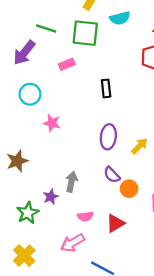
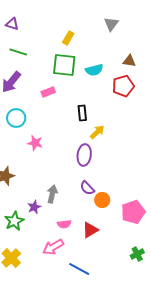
cyan semicircle: (120, 18) -> (94, 70), moved
green line: (46, 29) -> (18, 52), moved
yellow arrow: (139, 146) -> (97, 132), moved

